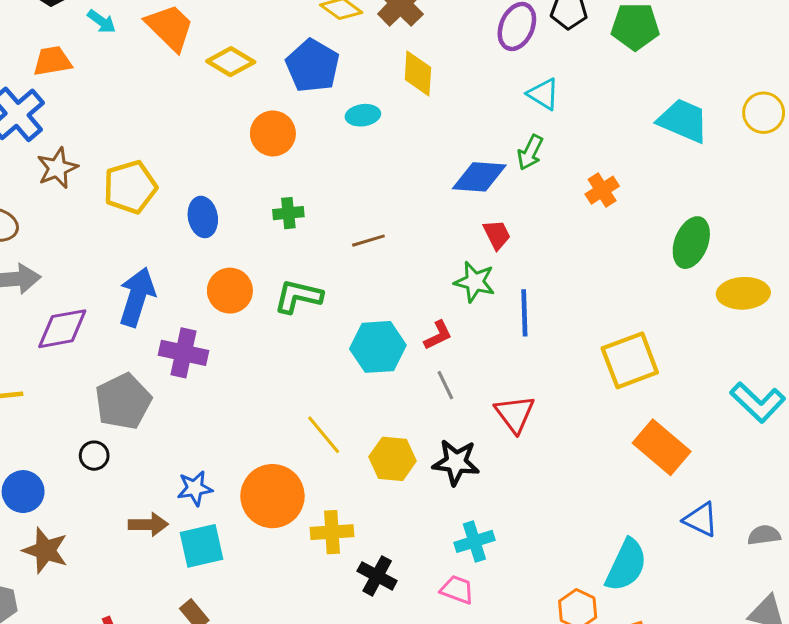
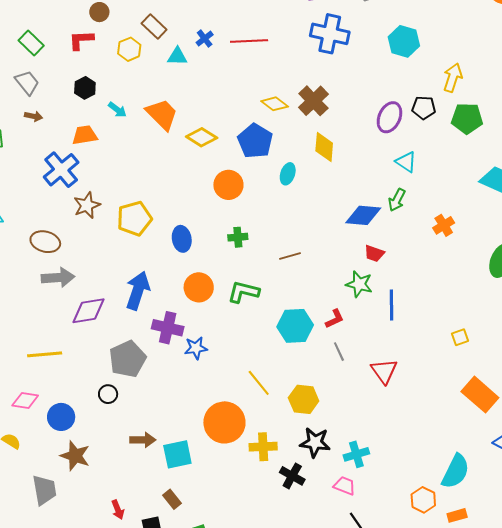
cyan ellipse: (363, 115) -> (288, 174), turned -65
red trapezoid: (497, 235) -> (374, 253), turned 135
yellow square: (630, 360) -> (460, 337), size x0.5
black star: (456, 462) -> (315, 442), moved
blue star: (195, 488) -> (196, 348), moved

